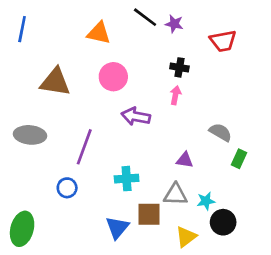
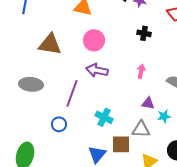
pink arrow: (175, 95) -> (141, 71), moved
purple arrow: (136, 116) -> (97, 70), moved
cyan cross: (127, 179) -> (104, 117), turned 30
cyan star: (206, 201) -> (164, 116), moved

